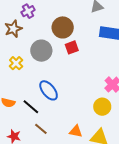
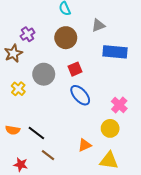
brown circle: (63, 27) -> (66, 38), moved
blue ellipse: (49, 90) -> (80, 95), moved
orange triangle: (76, 131) -> (85, 145), moved, turned -32

